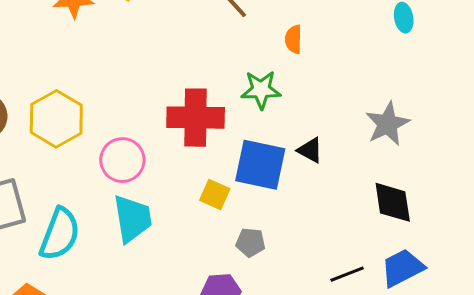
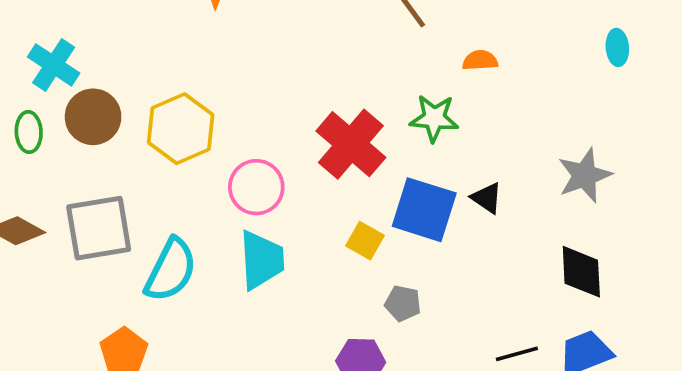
orange semicircle: (293, 39) -> (480, 60), turned 80
red cross: (196, 118) -> (351, 144), turned 34

